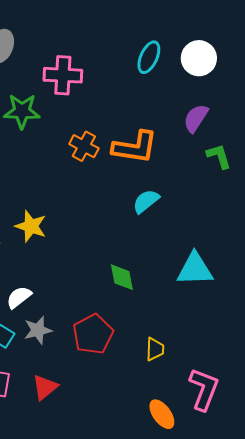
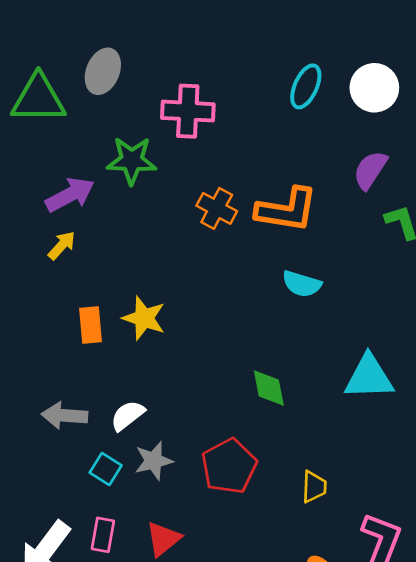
cyan semicircle: (146, 201) -> (302, 284), turned -124

